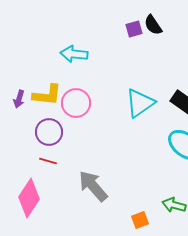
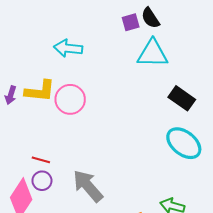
cyan triangle: (140, 103) -> (153, 53), moved, turned 36
purple circle: (49, 132) -> (42, 181), moved, size x0.7

